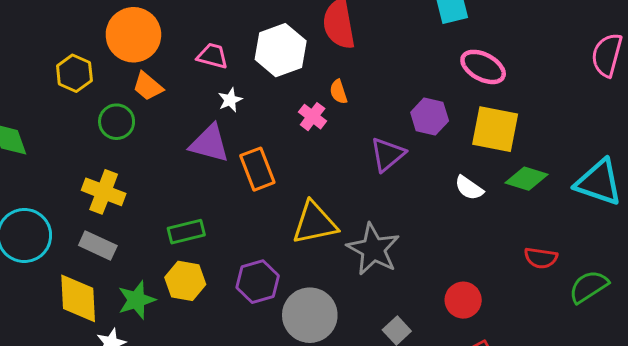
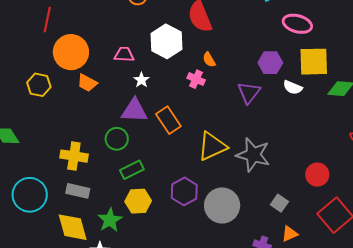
green circle: (117, 122) -> (117, 139), moved
white semicircle: (469, 188) -> (293, 87), moved

